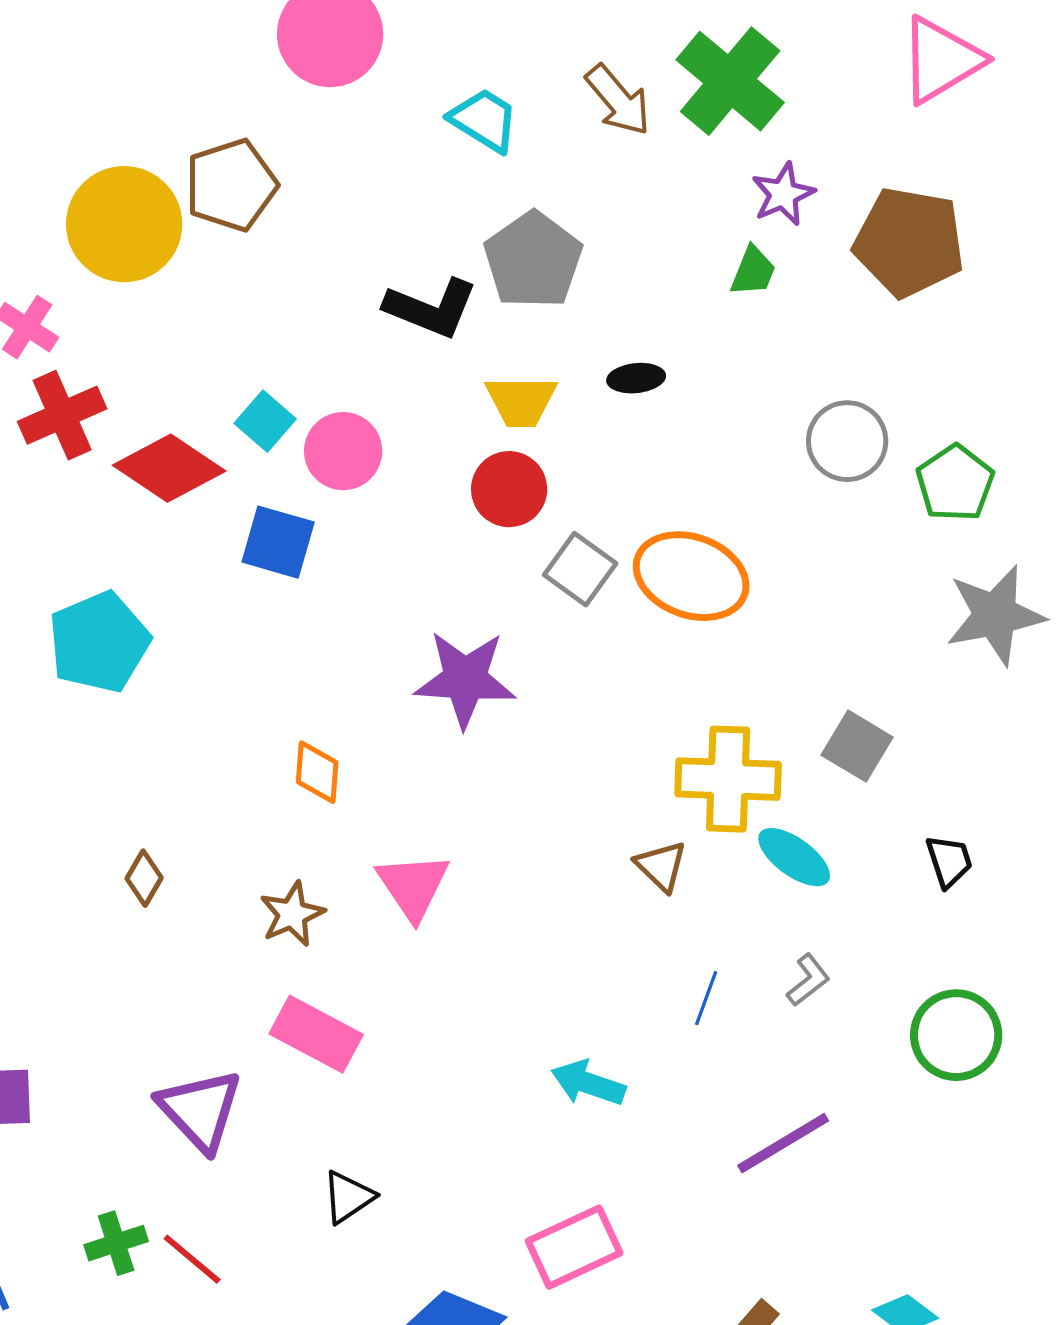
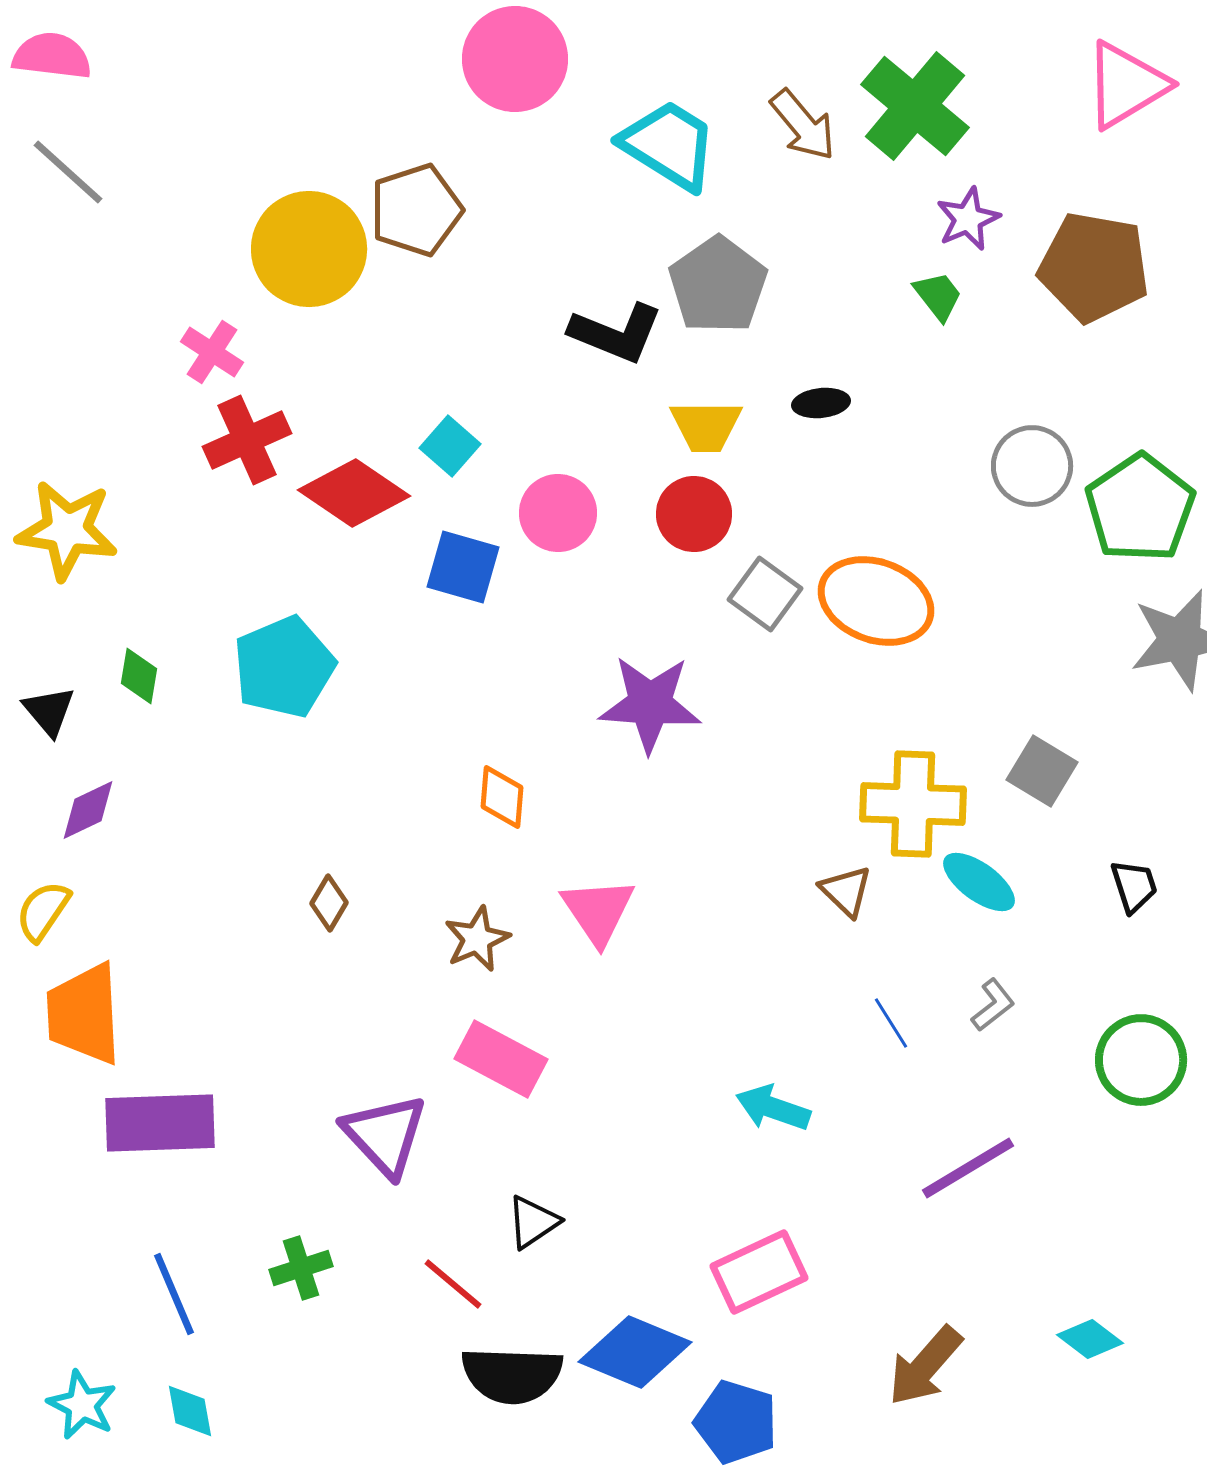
cyan trapezoid: (484, 120) -> (669, 145), size x1.4
green trapezoid: (753, 271) -> (938, 296), turned -60
pink circle: (343, 451) -> (558, 513), moved
green pentagon: (955, 483) -> (1140, 508), size x1.4
blue line: (706, 998) -> (891, 1023), turned -52
red line: (192, 1259) -> (453, 1284), moved

